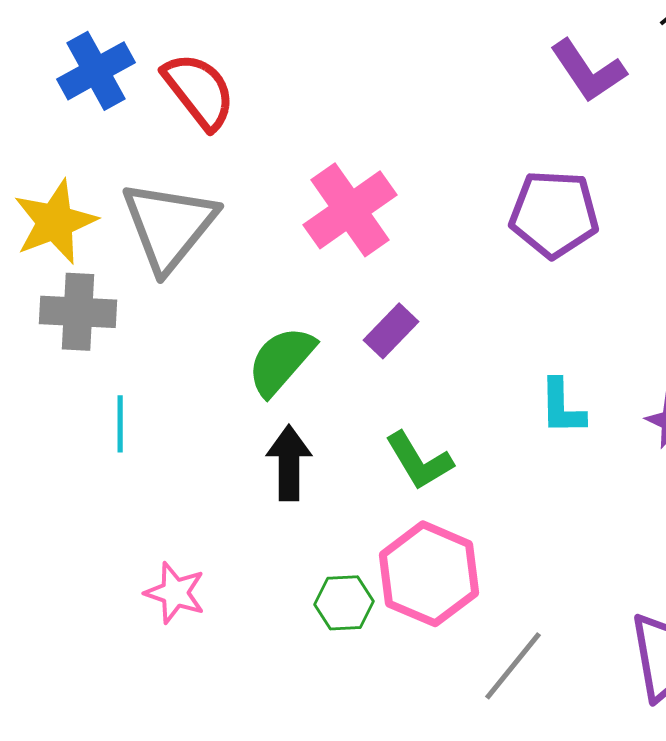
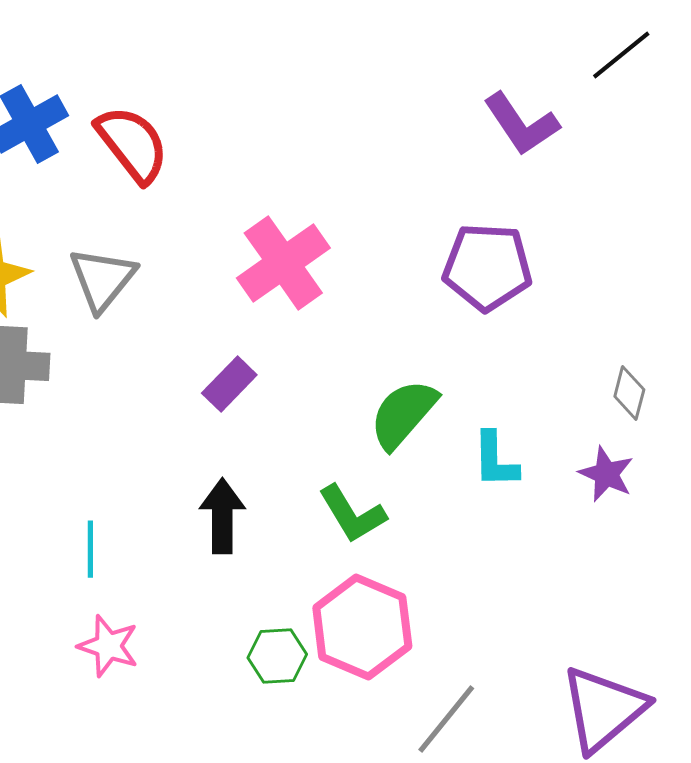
gray triangle: (169, 226) -> (102, 279), size x0.7
purple rectangle: (391, 331) -> (229, 384), moved
green semicircle: (281, 361) -> (403, 414), moved
cyan line: (120, 424) -> (90, 549), moved

